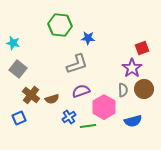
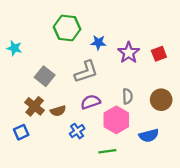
purple star: (132, 68) -> (129, 53), moved
gray square: (18, 69) -> (45, 76), moved
gray semicircle: (123, 90) -> (128, 96), moved
green line: (88, 126) -> (107, 151), moved

